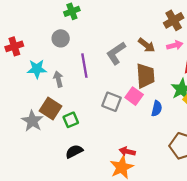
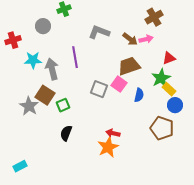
gray circle: (61, 38) -> (43, 26), moved
pink arrow: (175, 45) -> (146, 39), moved
gray L-shape: (116, 53) -> (99, 32), moved, turned 55
brown trapezoid: (145, 76) -> (129, 66), turned -105
gray arrow: (58, 79) -> (52, 69), size x1.5
black semicircle: (74, 151) -> (66, 133), turned -42

